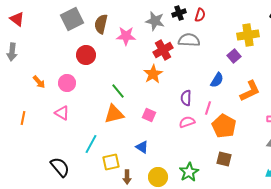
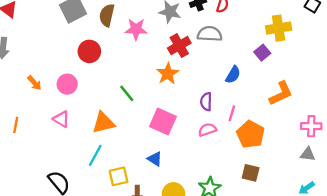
blue semicircle: (217, 80) -> (233, 75), moved
orange triangle: (114, 114) -> (103, 123), moved
pink square: (149, 115) -> (163, 121), size x1.6

